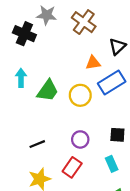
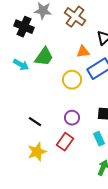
cyan arrow: (21, 78) -> (21, 65), turned 119
green trapezoid: (48, 91) -> (44, 57), moved
black line: (37, 144) -> (35, 122), turned 56

